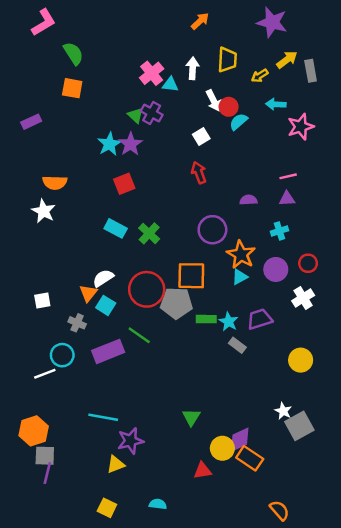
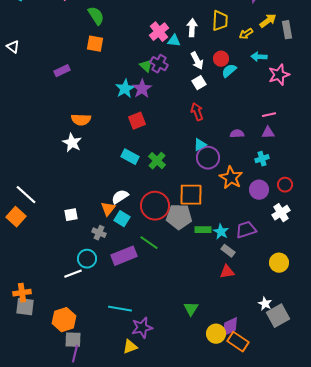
white arrow: (214, 101) -> (197, 61), moved
cyan triangle: (240, 277) -> (200, 145), moved
red triangle: (203, 471) -> (227, 272), moved

